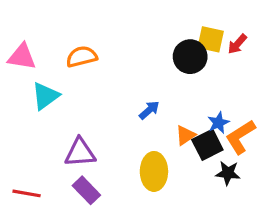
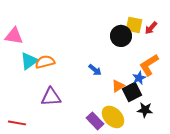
orange semicircle: (82, 57) -> (45, 62), moved
blue arrow: (149, 110) -> (95, 70), turned 80
orange L-shape: (240, 137) -> (149, 65), moved
yellow ellipse: (154, 171) -> (113, 117), moved, turned -45
purple rectangle: (86, 190) -> (95, 121), moved

